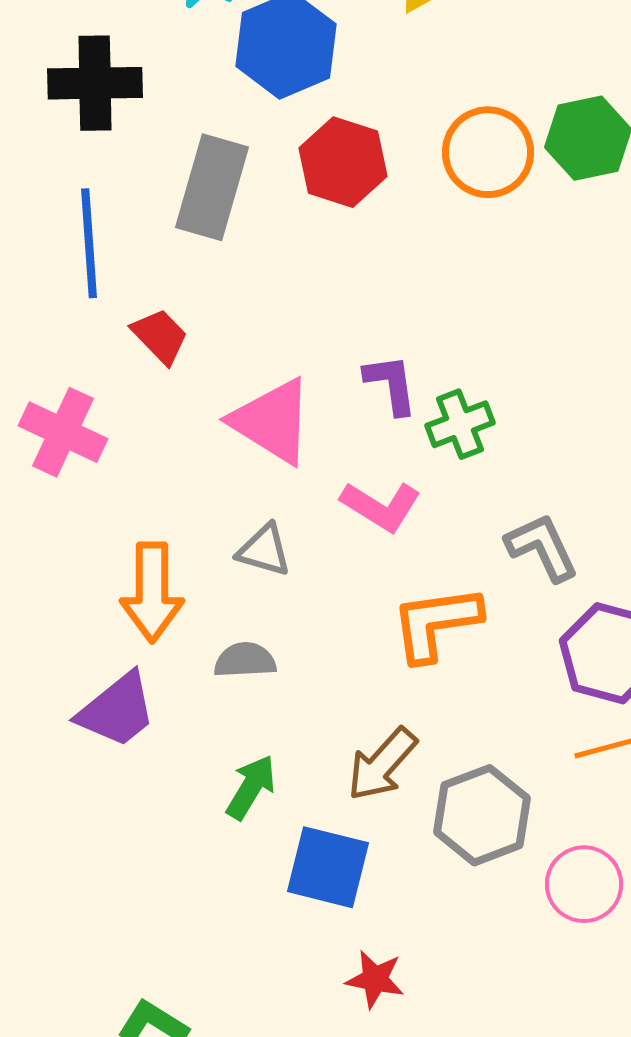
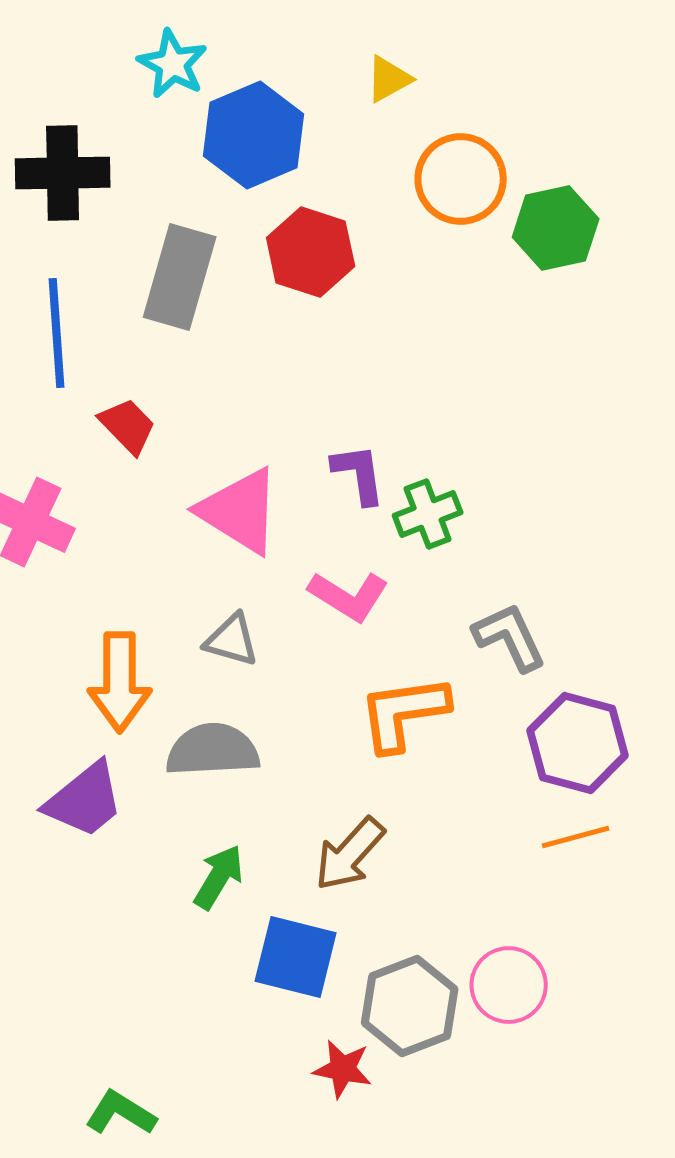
orange circle: (488, 152) -> (461, 179), moved
gray semicircle: (245, 660) -> (213, 750), size x1.5
gray hexagon: (482, 815) -> (410, 1006), moved
pink circle: (584, 884) -> (509, 985), moved

